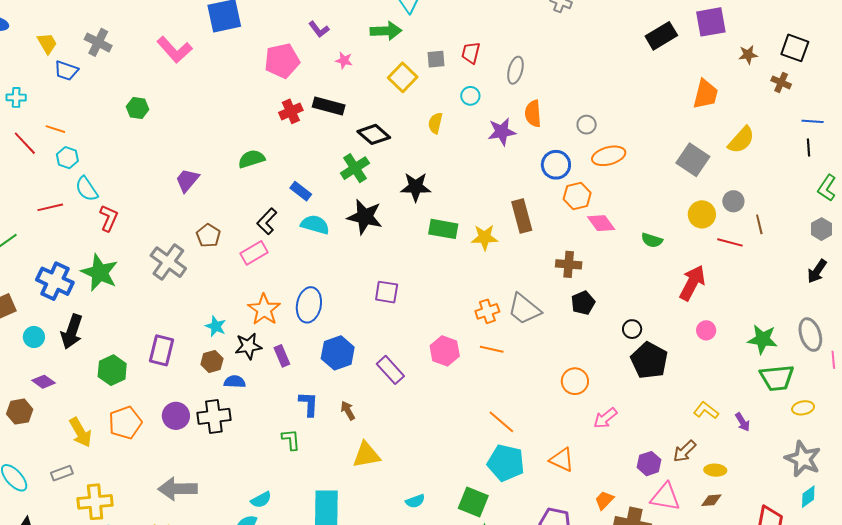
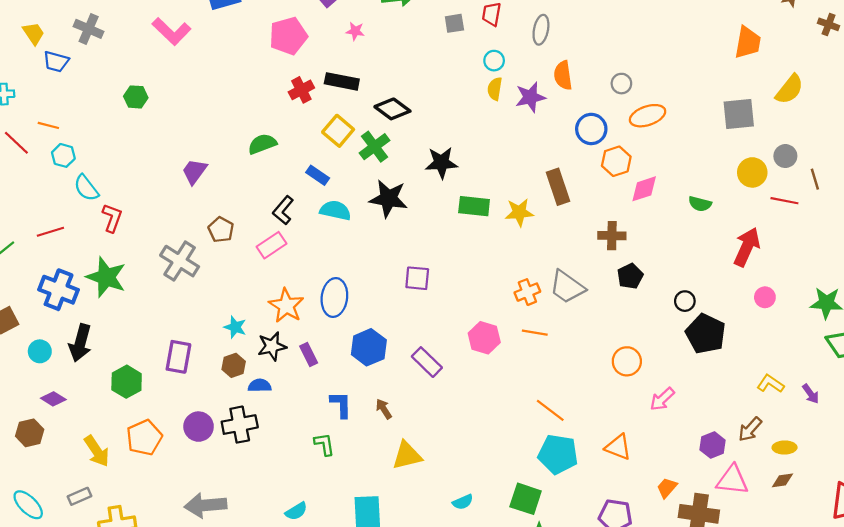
yellow square: (403, 77) -> (338, 131), moved
yellow semicircle: (435, 123) -> (495, 89), moved
gray square: (693, 160) -> (739, 114), turned -36
red line: (50, 207) -> (50, 232), moved
pink diamond: (601, 223) -> (644, 189), turned -68

